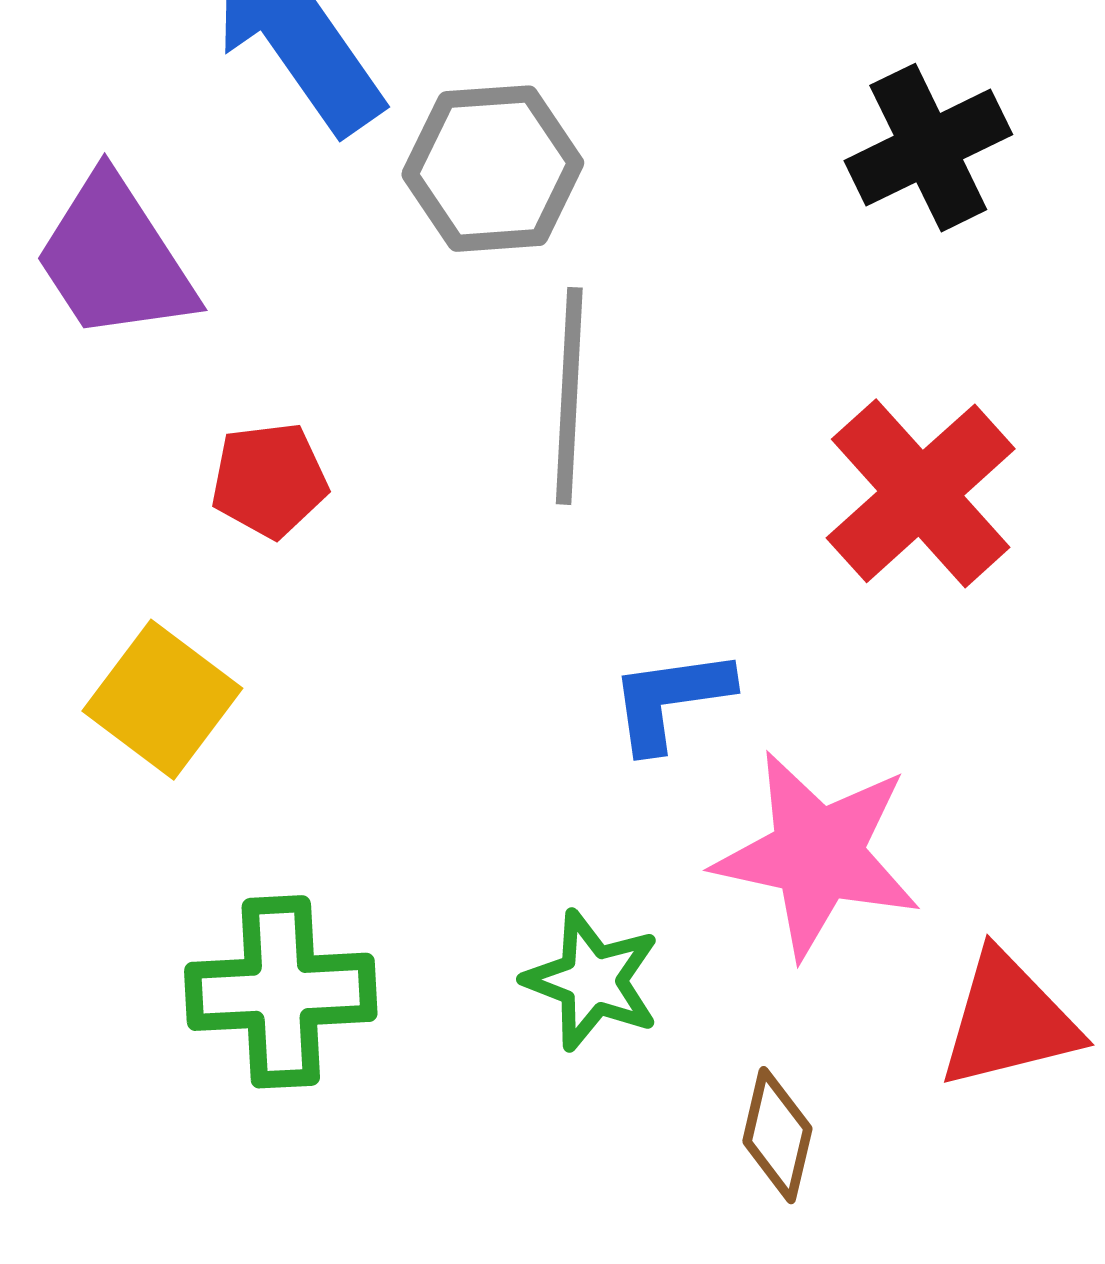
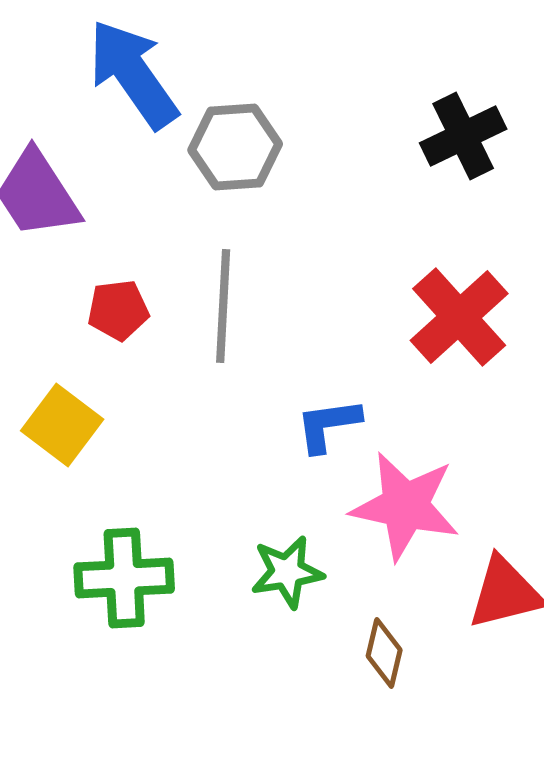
gray line: (569, 396) -> (223, 306), moved
green star: (592, 980) -> (287, 572), turned -30

